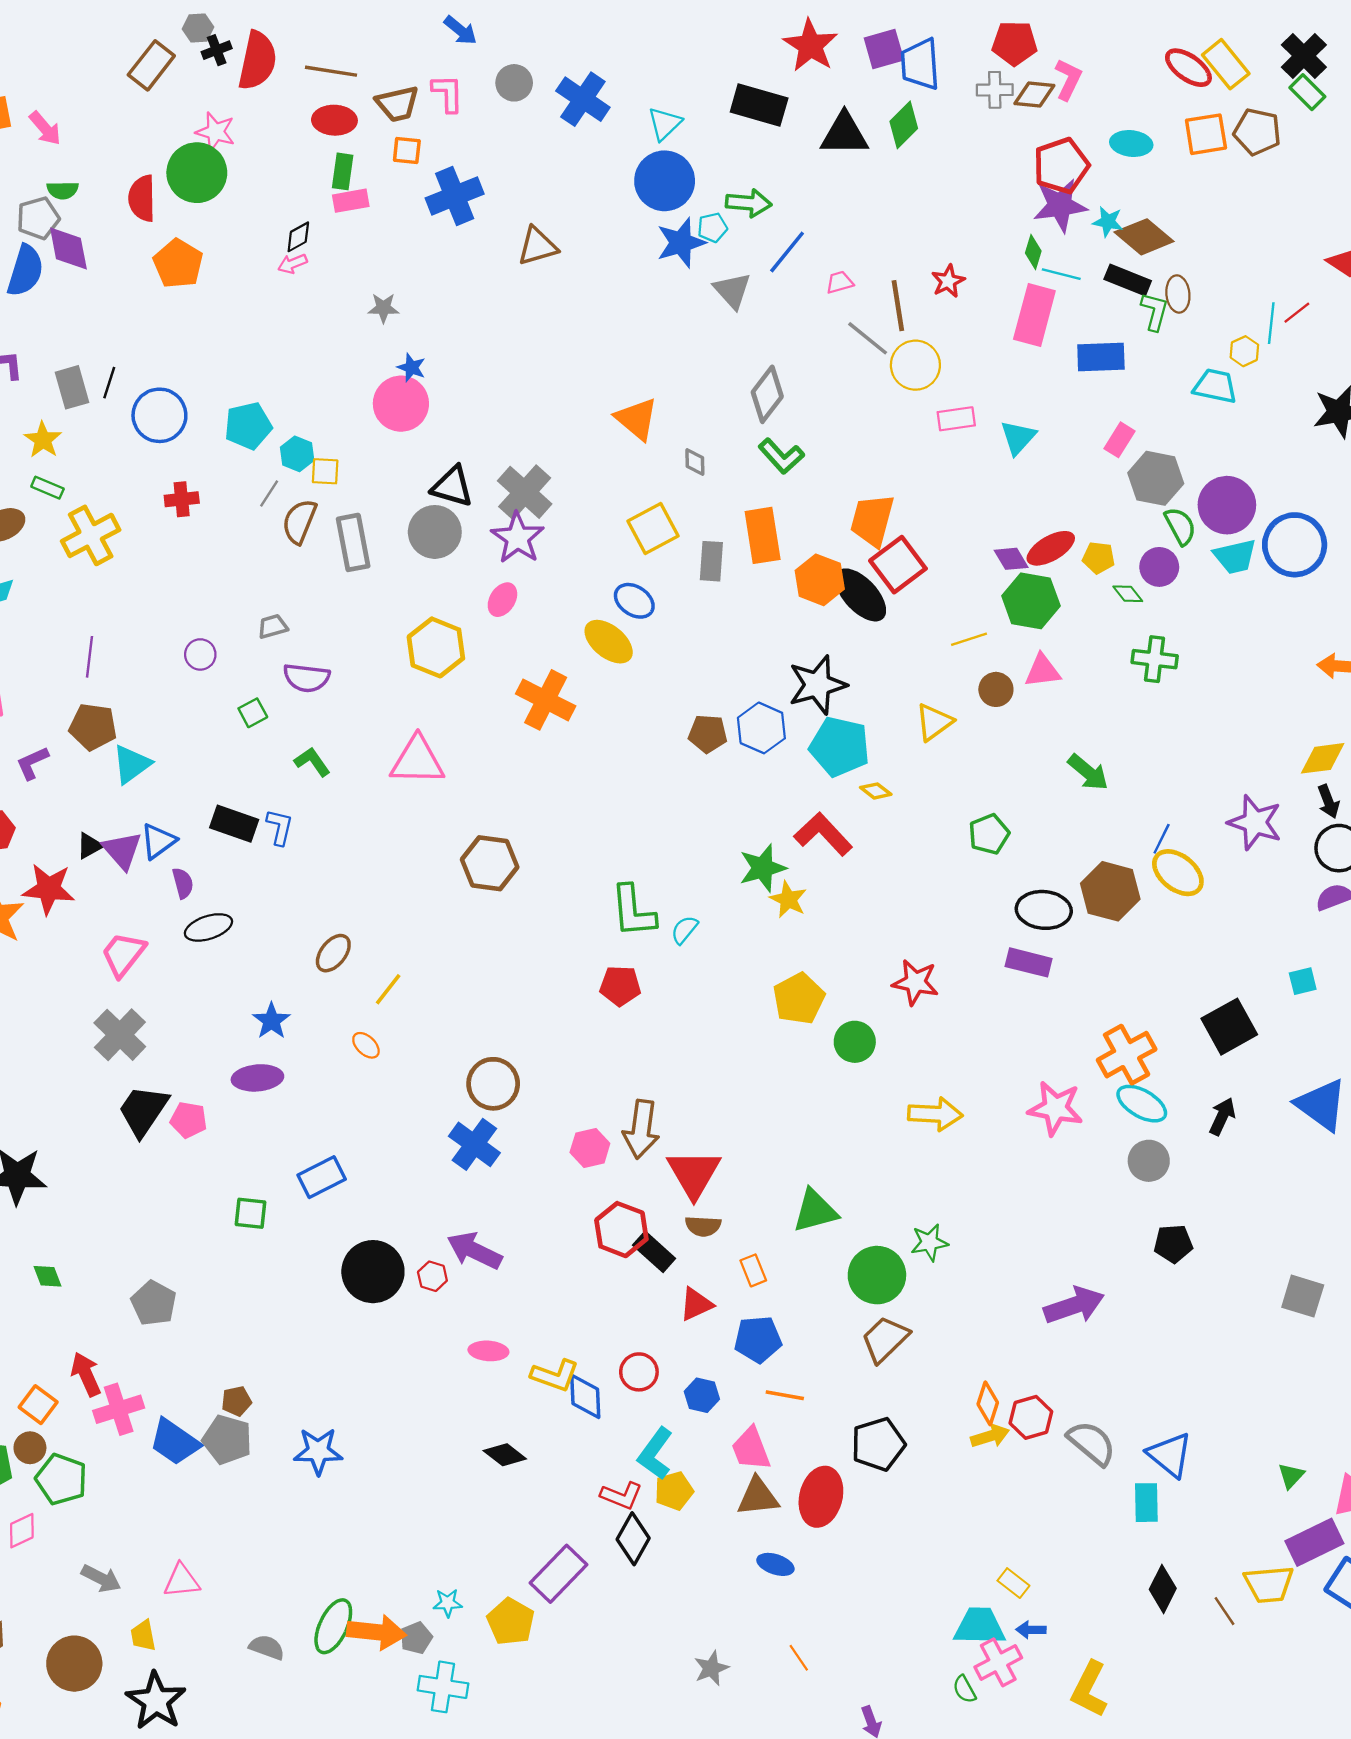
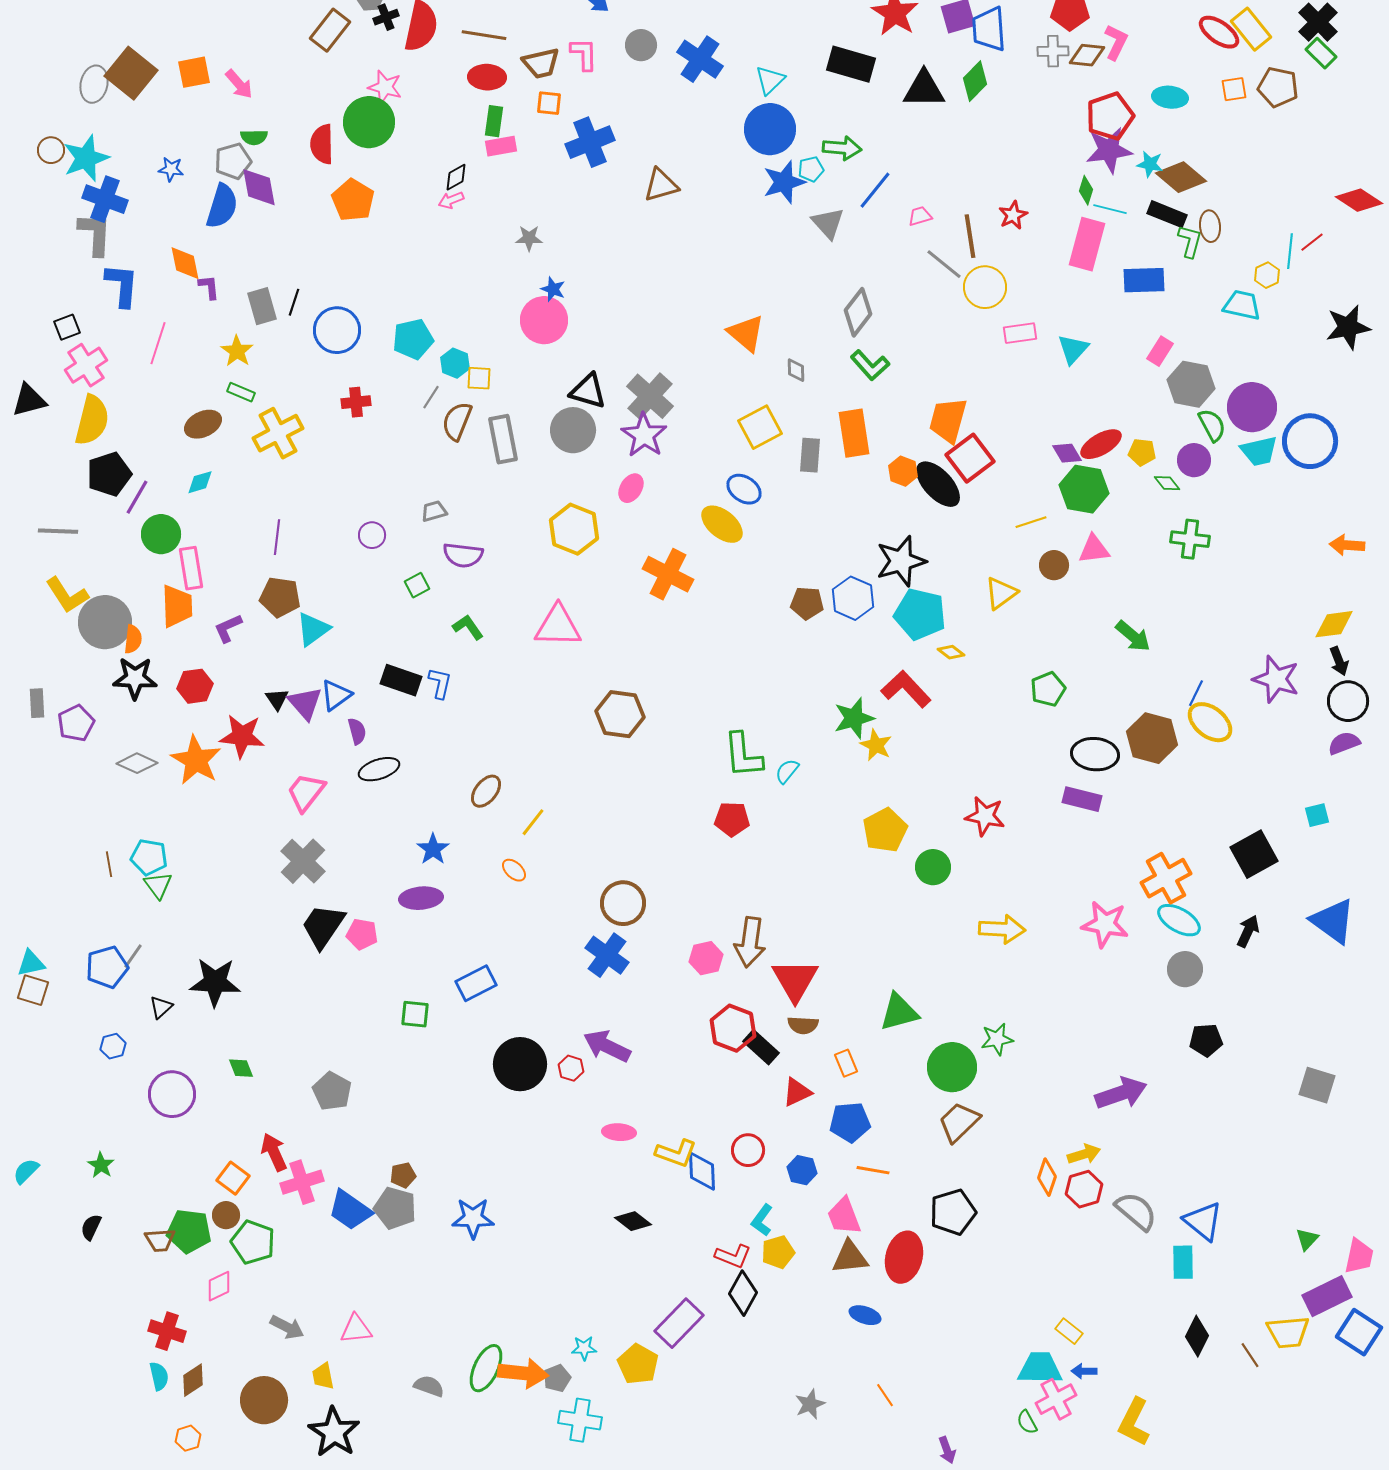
orange square: (1206, 134) -> (1234, 89), size x0.7
orange hexagon: (820, 580) -> (903, 471), size x0.7
black triangle: (89, 846) -> (277, 699), turned -35
yellow arrow: (990, 1436) -> (1084, 1154), moved
cyan L-shape: (655, 1454) -> (762, 1220), size x0.7

